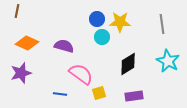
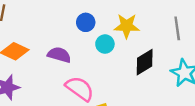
blue circle: (97, 19) -> (86, 22), moved
black diamond: (128, 64) -> (145, 62), moved

